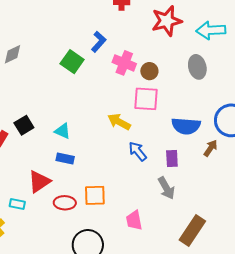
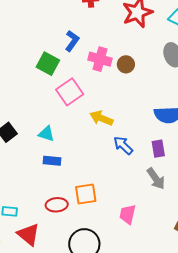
pink square: (146, 99) -> (70, 92), moved, turned -32
red triangle: (39, 181) -> (28, 235), moved, turned -40
pink trapezoid: (134, 220) -> (128, 214), turned 30

